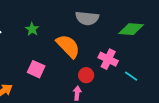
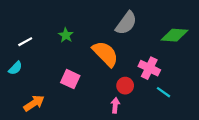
gray semicircle: (87, 18) -> (126, 23), turned -60
cyan line: (131, 76) -> (164, 92), moved

